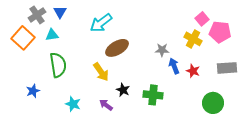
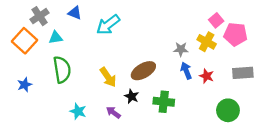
blue triangle: (60, 12) -> (75, 13), moved, turned -40
brown ellipse: (117, 48) -> (143, 71), moved
gray star: (162, 50) -> (181, 49), moved
blue star: (33, 91) -> (25, 85), moved

